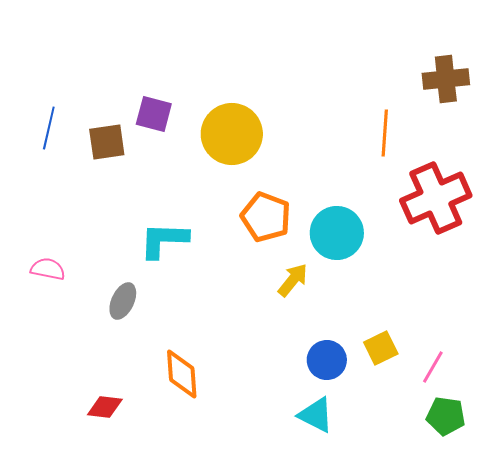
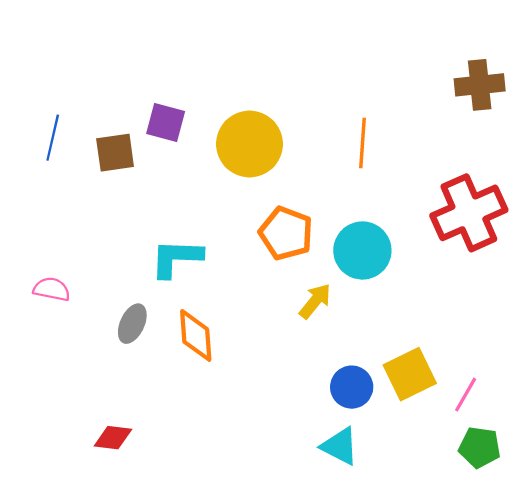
orange line: (385, 133) -> (362, 143), moved
yellow square: (381, 348) -> (410, 374), size x1.4
orange diamond: (182, 374) -> (196, 335), moved

